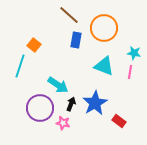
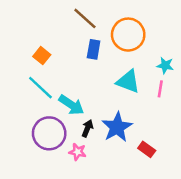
cyan line: (20, 66) -> (40, 88), moved, turned -65

